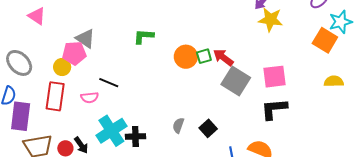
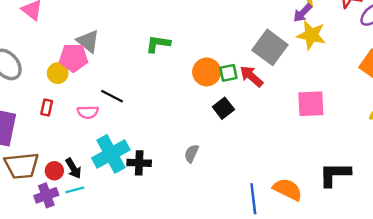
gray square: (236, 81) -> (270, 47), moved
red rectangle: (55, 96) -> (47, 108), size x0.5
black L-shape: (274, 109) -> (335, 174), moved
black square: (208, 128) -> (223, 108), moved

